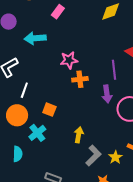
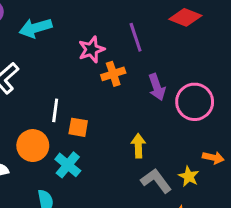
purple line: (114, 70) -> (136, 37), moved
white line: (24, 90) -> (55, 110), moved
yellow arrow: (79, 135) -> (138, 146), moved
gray L-shape: (93, 156) -> (156, 181), turned -70

